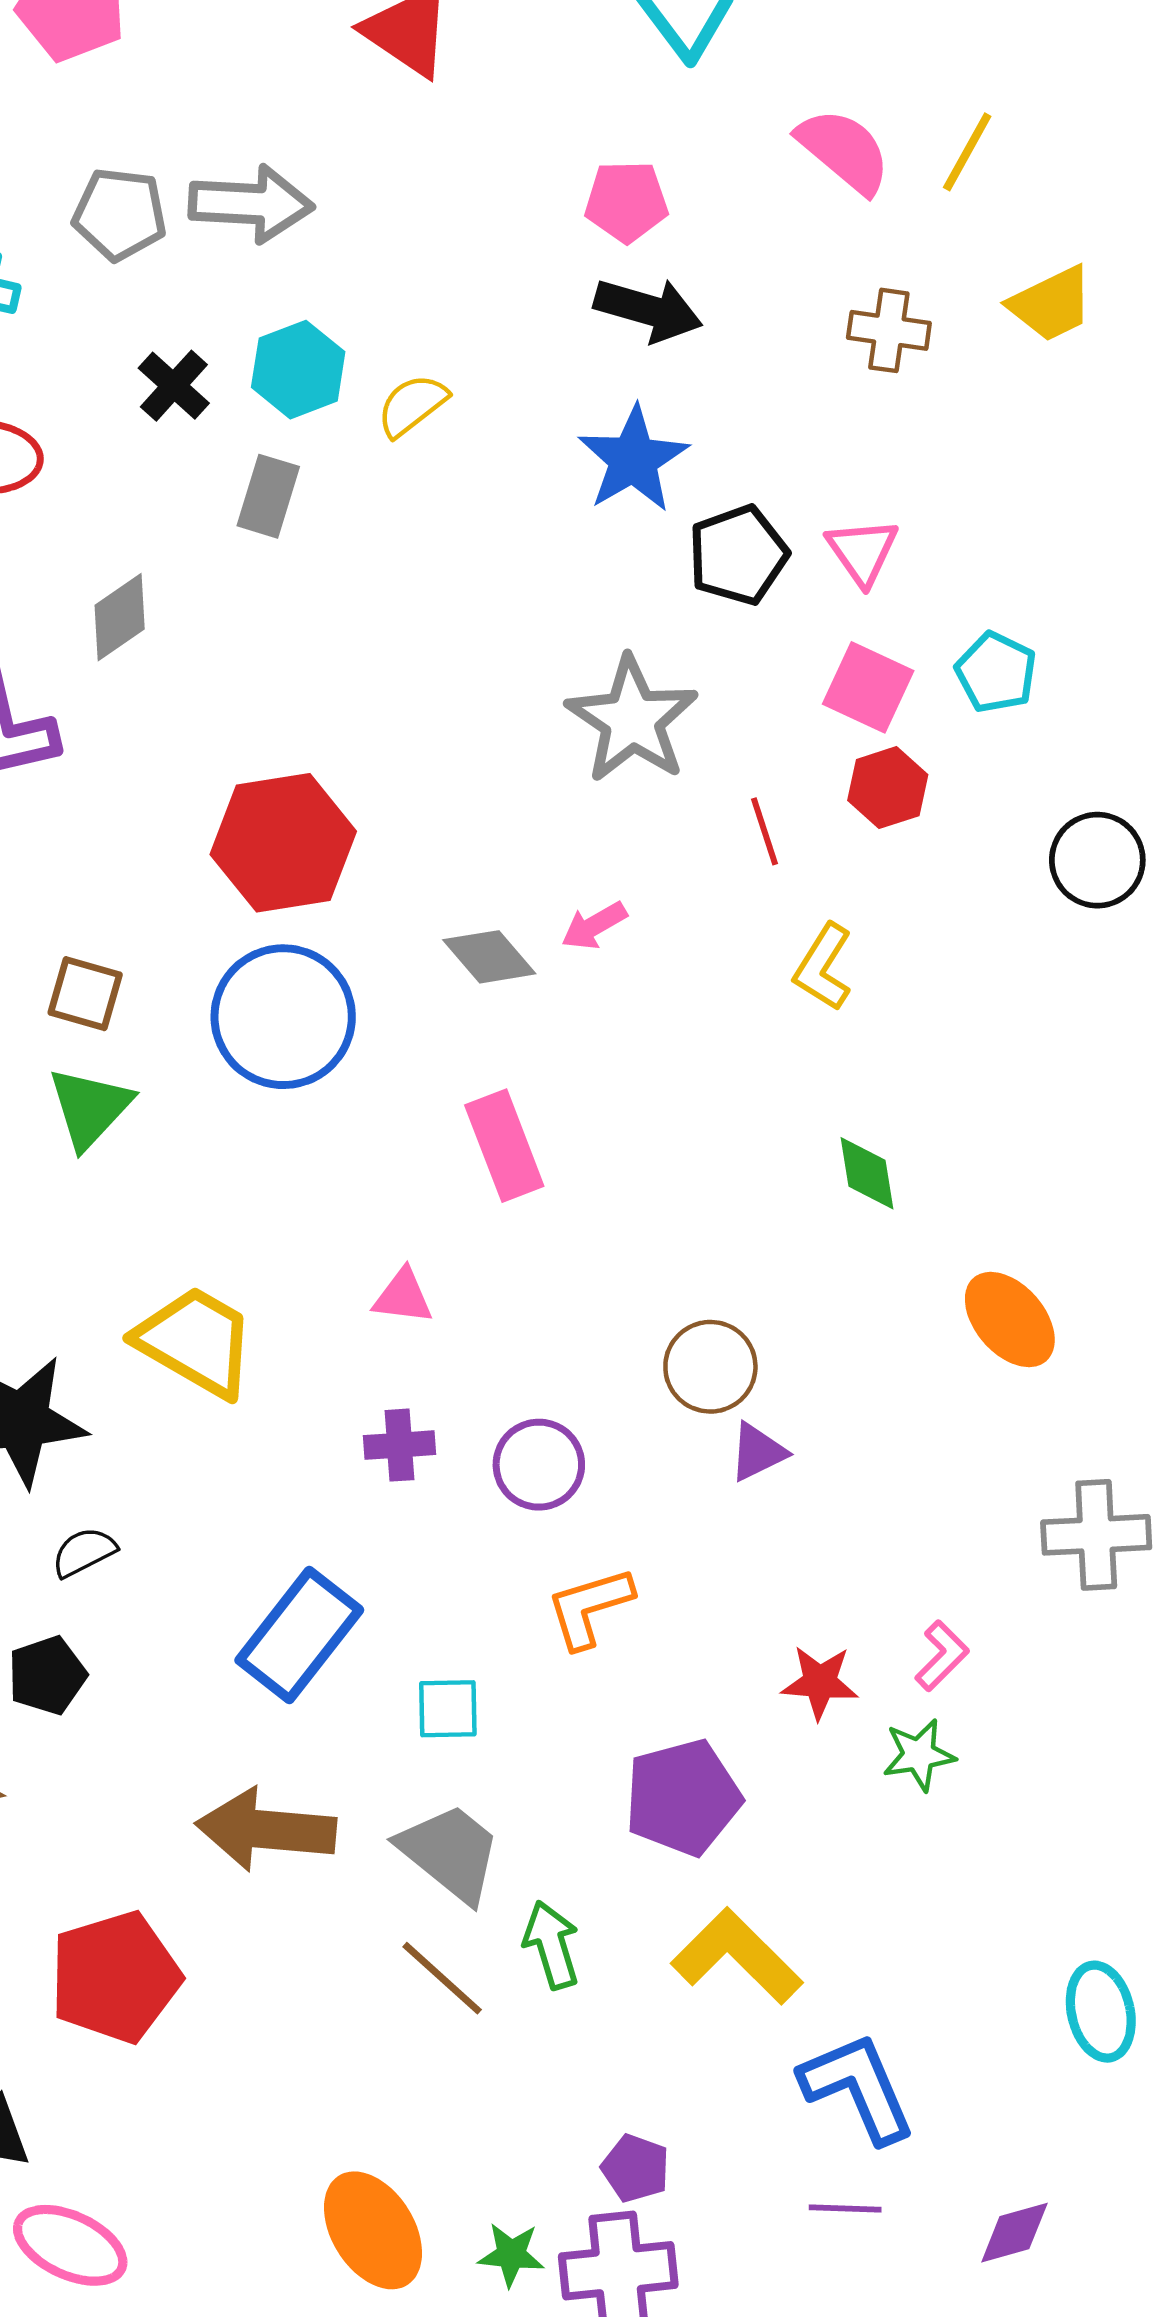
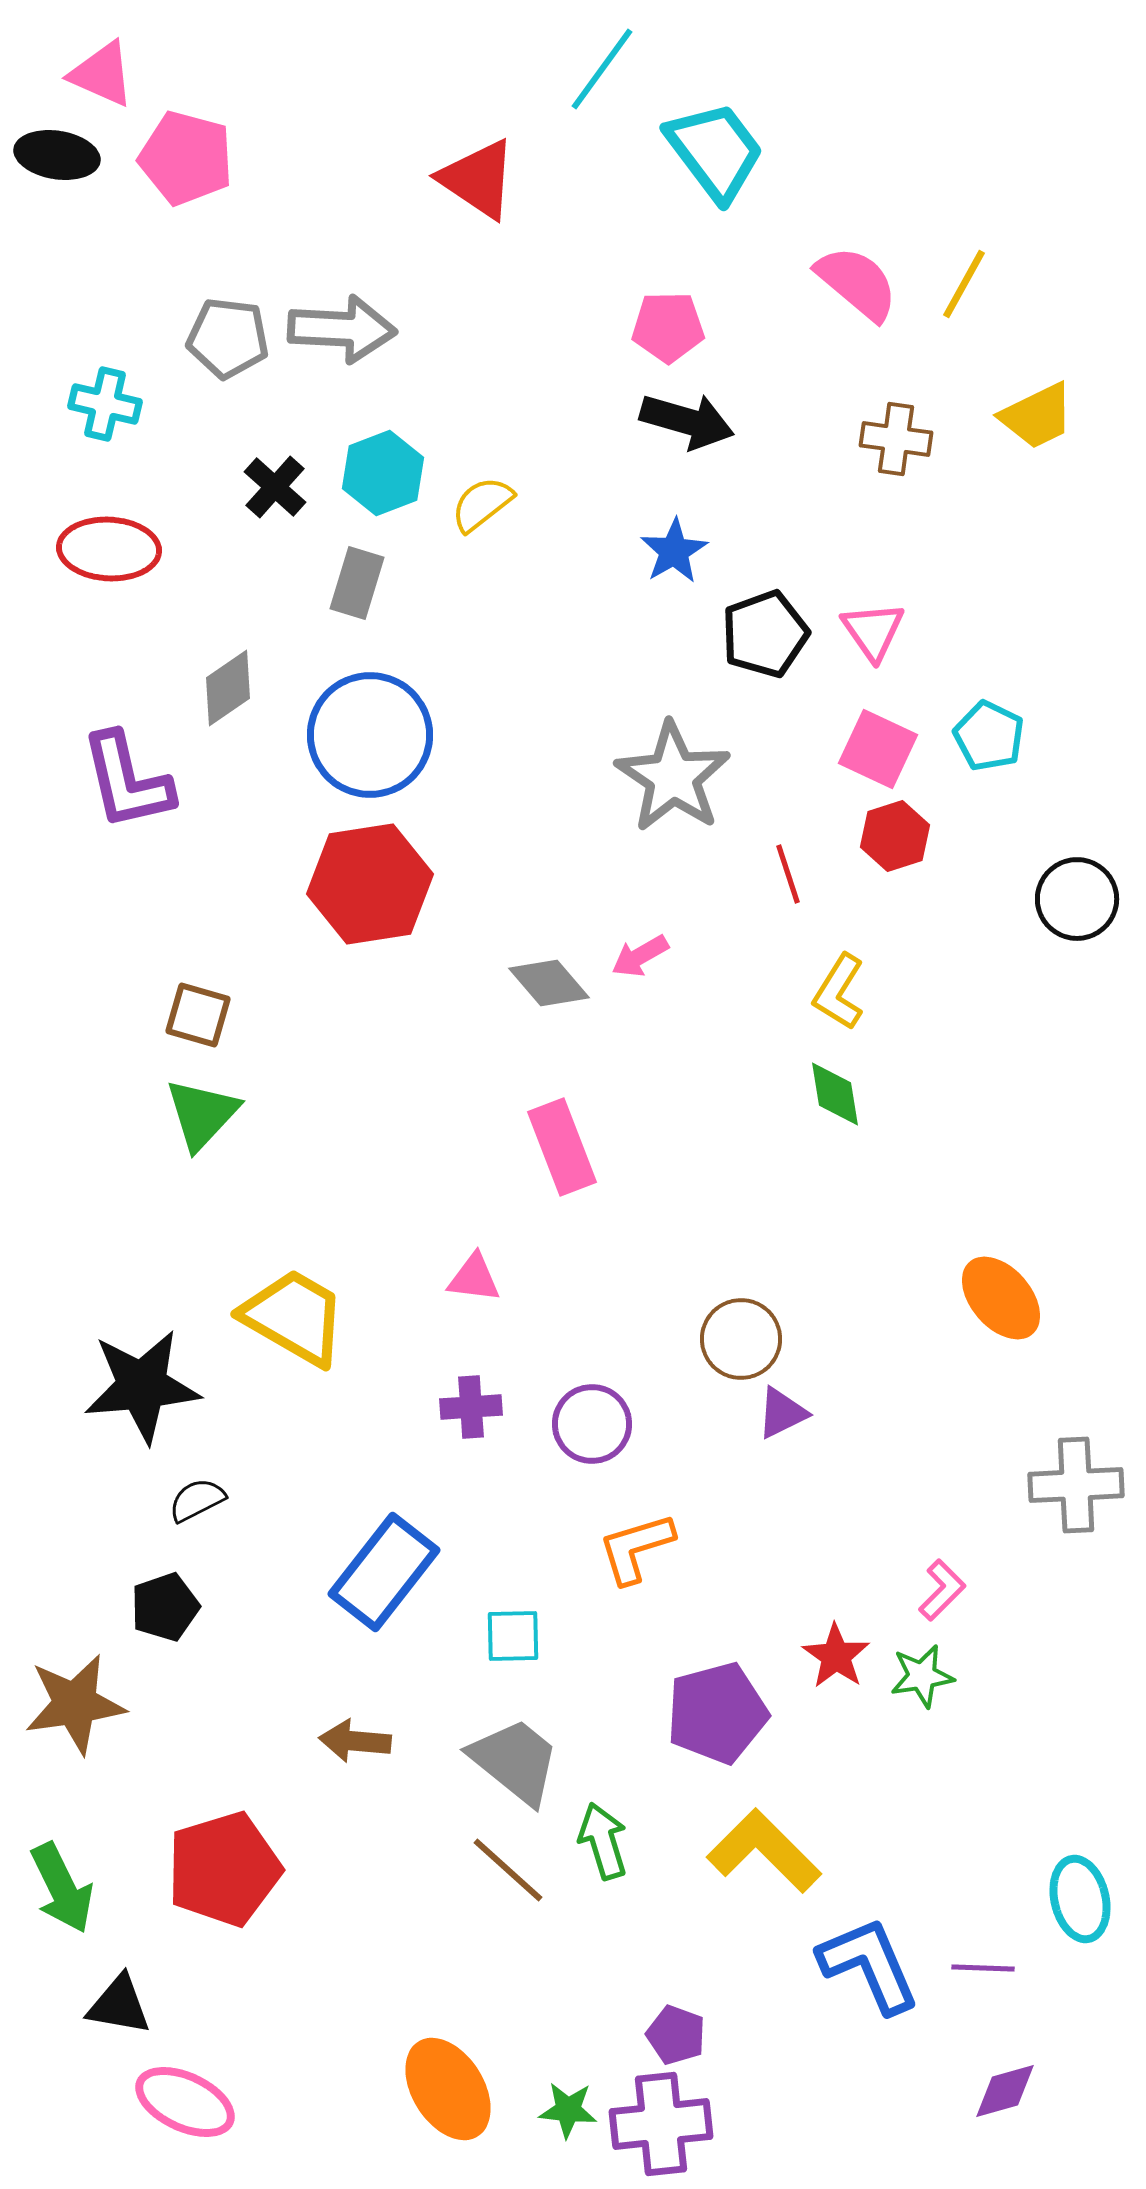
blue star: (633, 459) -> (674, 551), size x0.7
blue circle: (283, 1017) -> (370, 735), moved
green diamond: (867, 1173) -> (835, 1094), moved
red star: (820, 1682) -> (836, 1656), moved, turned 30
brown arrow: (266, 1830) -> (355, 1741), size x0.6
purple line: (845, 2208) -> (983, 1968), moved

